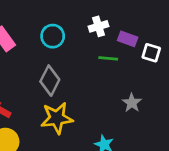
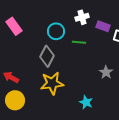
cyan circle: (53, 36) -> (56, 31), moved
green line: (108, 58) -> (79, 42), moved

